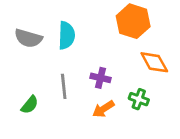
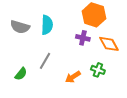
purple cross: (101, 78) -> (83, 38), moved
gray line: (64, 86) -> (45, 61), turned 36

